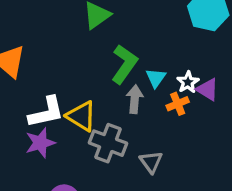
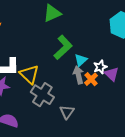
gray arrow: (135, 99) -> (78, 75), moved, turned -30
orange cross: (178, 104) -> (91, 79), turned -32

